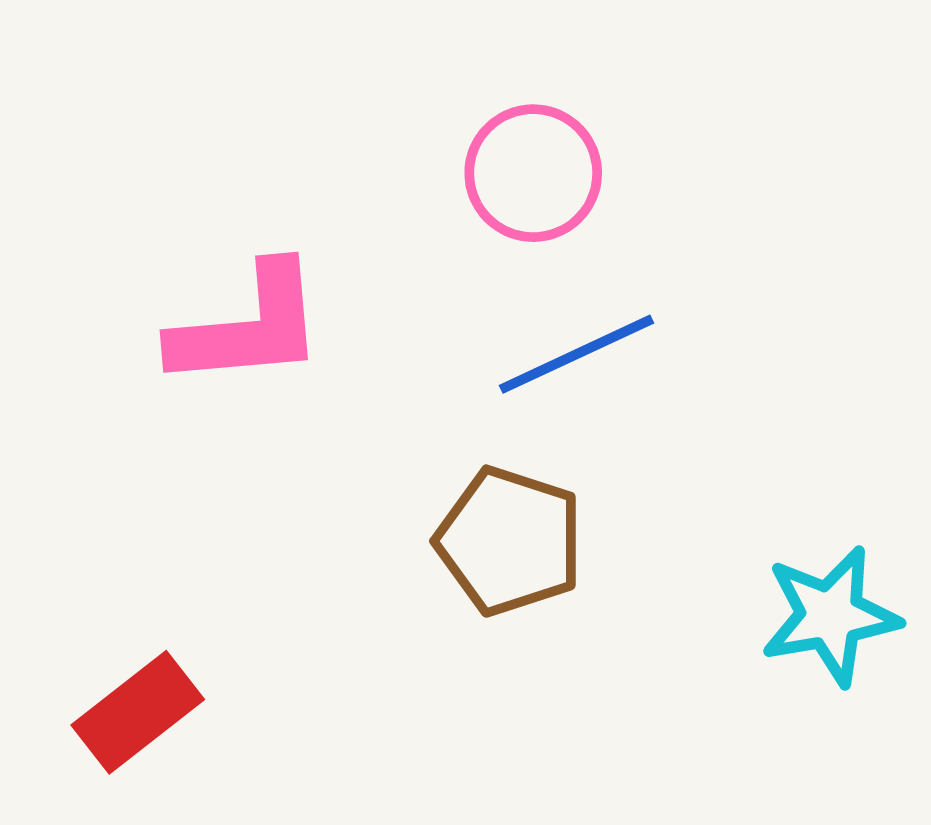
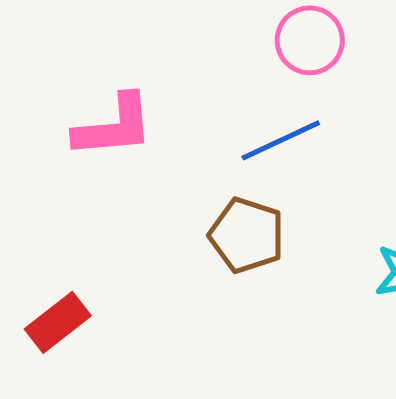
pink circle: (533, 173) -> (310, 40), moved

